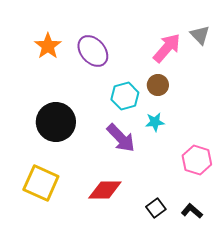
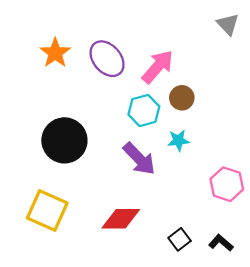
gray triangle: (200, 35) -> (228, 24), moved
pink arrow: (167, 48) -> (158, 67), moved

